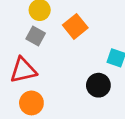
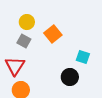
red triangle: (23, 70) -> (15, 66), turned -45

